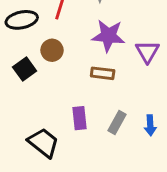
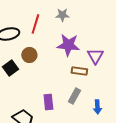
brown rectangle: (103, 73) -> (79, 71), moved
gray rectangle: (117, 122) -> (74, 96), moved

